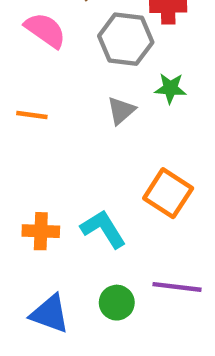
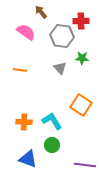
gray triangle: (121, 111) -> (60, 68), turned -32
purple line: (177, 287) -> (85, 165), moved
green circle: (117, 303) -> (52, 145), moved

